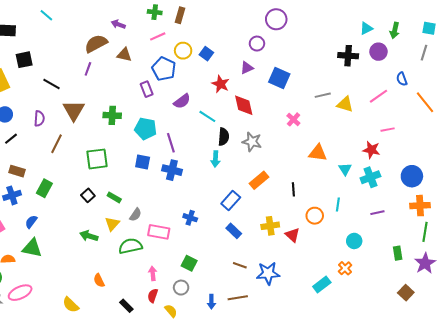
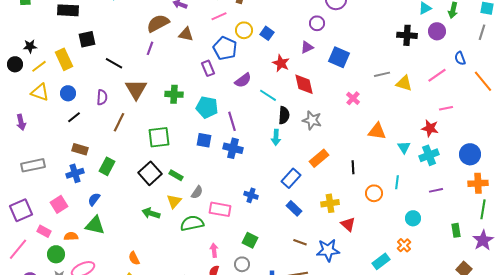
black square: (88, 195) -> (150, 173), size x1.6
red triangle: (292, 235) -> (348, 224), moved
orange semicircle: (99, 280) -> (134, 258), moved

